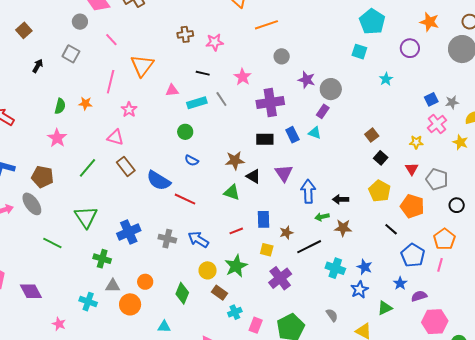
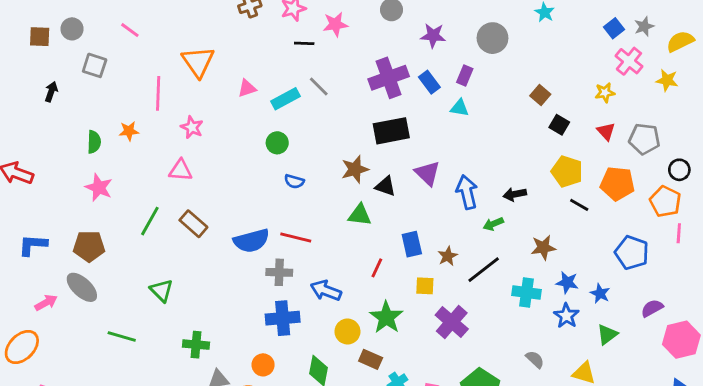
gray circle: (80, 22) -> (72, 29), moved
brown square: (24, 30) -> (40, 37), moved, turned -35
pink line: (111, 40) -> (130, 30), moved
black line: (203, 73) -> (304, 43), moved
pink star: (243, 77) -> (335, 24), moved, turned -30
gray circle: (331, 89) -> (492, 38), moved
blue rectangle: (292, 135) -> (429, 82), moved
black rectangle: (265, 139) -> (391, 131), size x1.4
brown rectangle: (126, 166) -> (193, 224), moved
blue semicircle: (159, 181) -> (251, 241), moved, turned -35
green triangle: (86, 217) -> (162, 291), size x0.7
brown star: (343, 228) -> (543, 247), moved
black line: (391, 229) -> (579, 205), moved
red line: (236, 231) -> (377, 268), turned -32
blue cross: (129, 232) -> (283, 318), moved, turned 30
gray cross: (167, 239) -> (279, 272), moved
orange pentagon: (444, 239) -> (665, 202), moved
pink line: (440, 265) -> (679, 233), moved
blue star: (400, 283) -> (600, 293), moved

